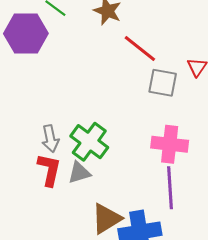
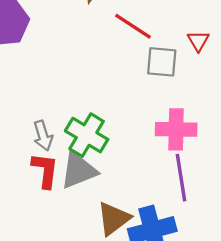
gray triangle: (79, 173) -> (79, 170), size x1.5

